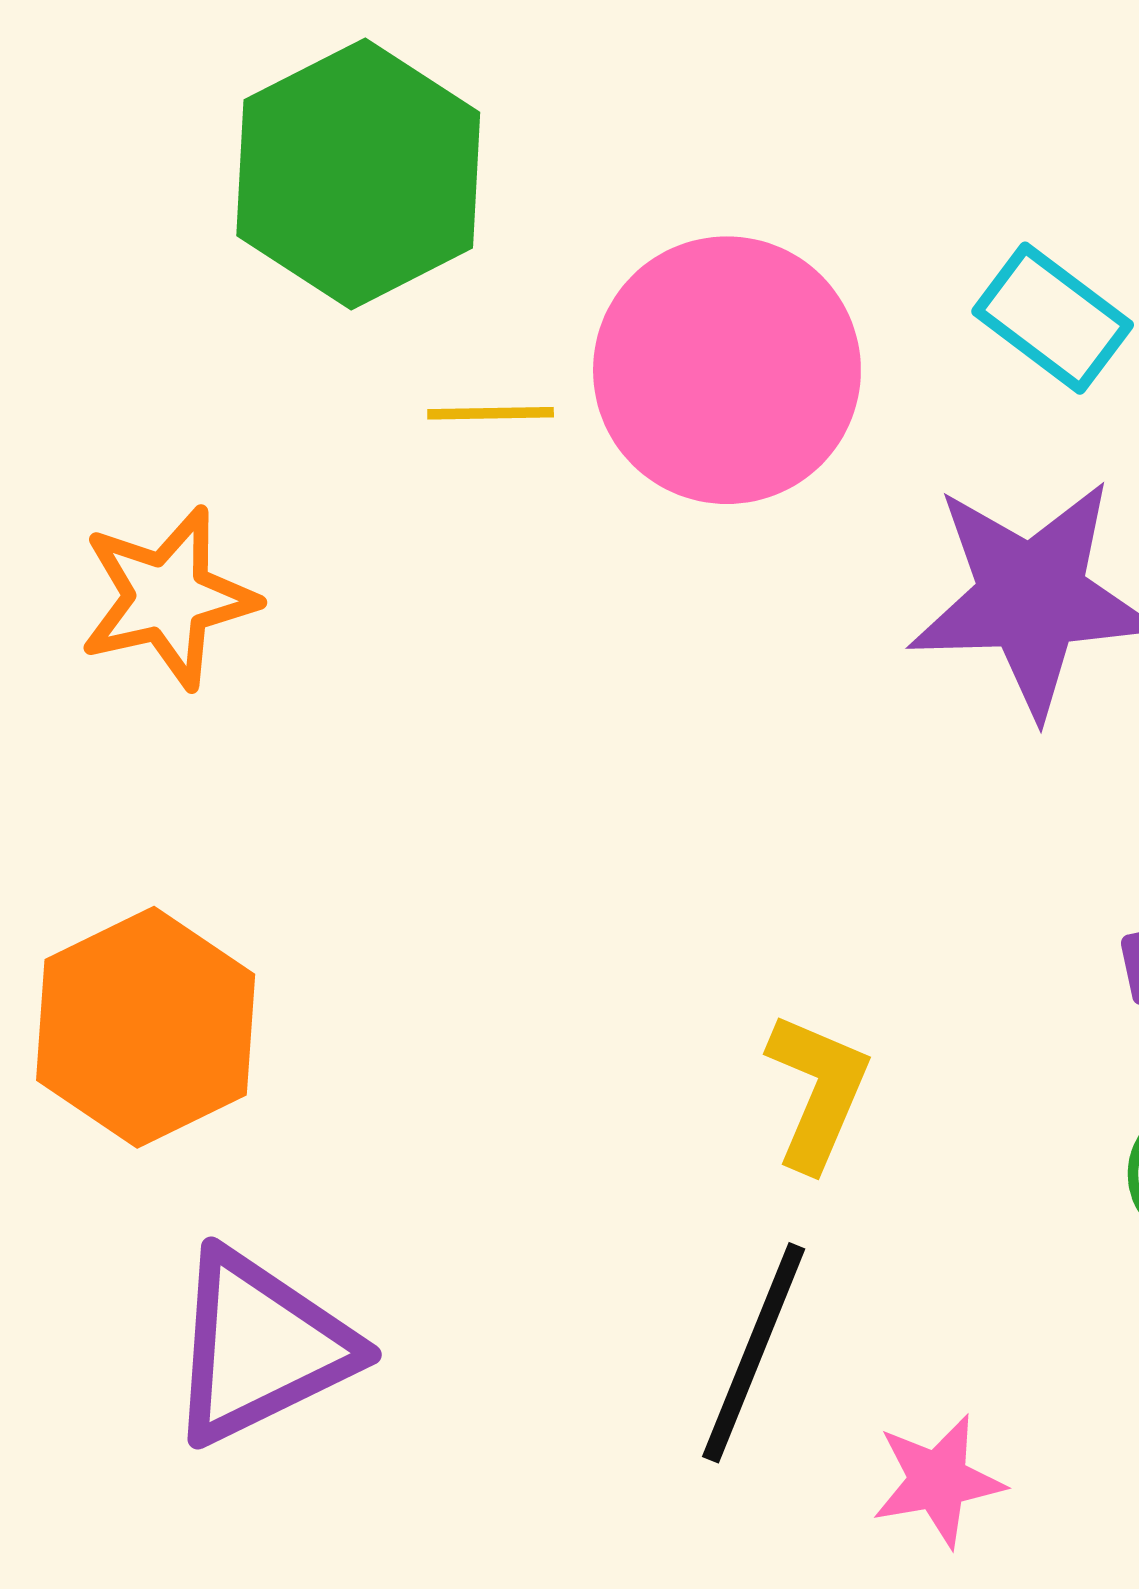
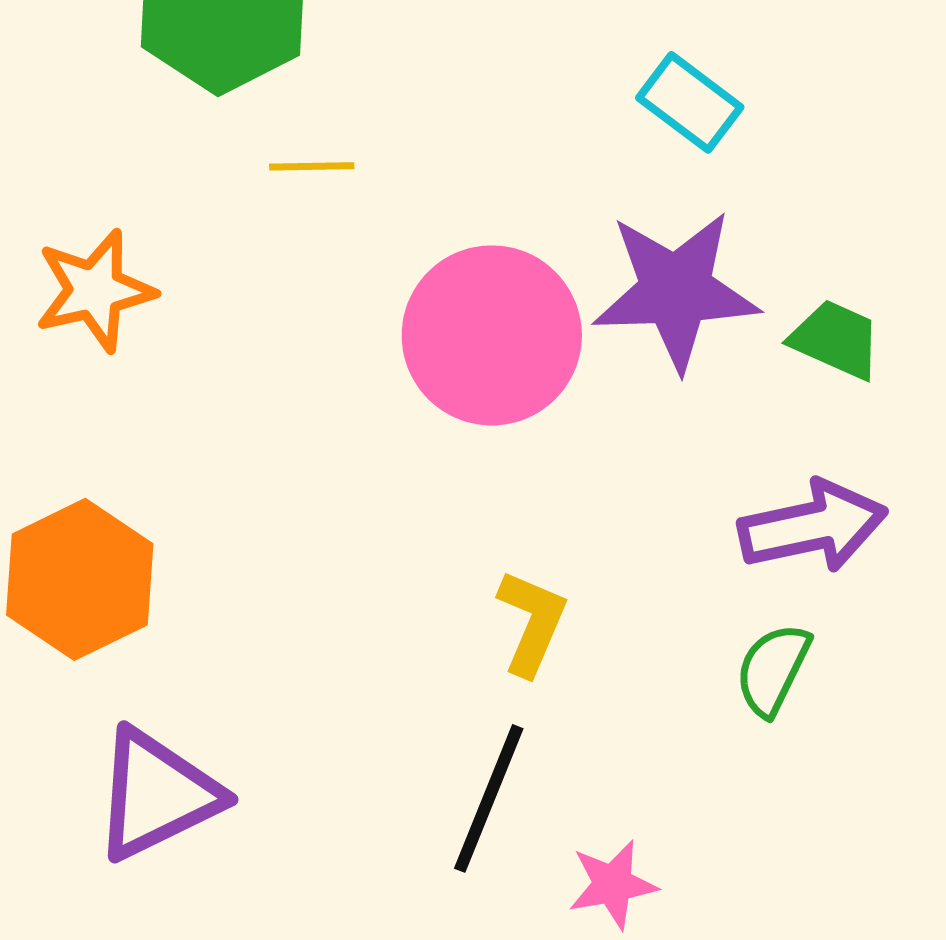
pink circle: (727, 370) -> (492, 335), moved

